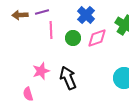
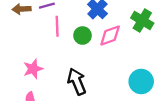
pink star: (41, 71) -> (33, 69), moved

